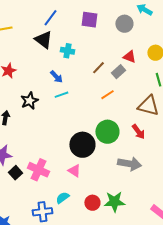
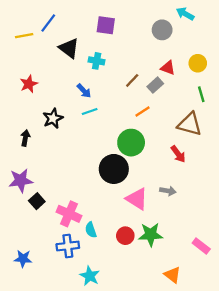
blue line: (50, 18) -> (48, 23), moved
purple square: (89, 20) -> (106, 25), moved
green circle: (107, 132) -> (131, 143), moved
gray arrow: (129, 164) -> (168, 191), size x0.6
pink cross: (38, 170) -> (69, 214), moved
pink triangle: (74, 171) -> (137, 199), moved, size x1.5
cyan semicircle: (62, 198) -> (91, 230), turned -72

